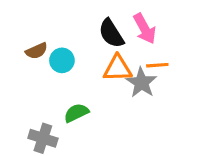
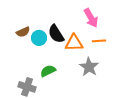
black semicircle: (111, 33) -> (56, 34), moved
gray star: (141, 83) -> (89, 67), moved

